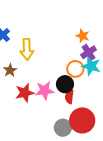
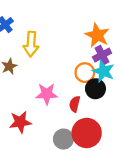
orange star: (83, 36) -> (97, 35), size x1.5
black circle: (65, 84) -> (95, 89), moved
red star: (25, 93) -> (20, 122), moved

